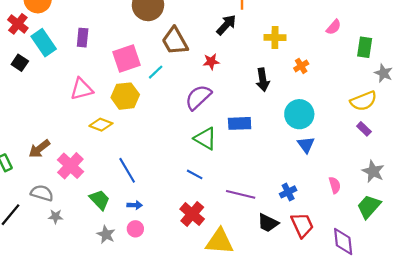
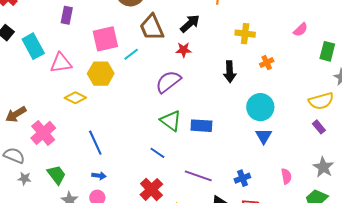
black arrow: (226, 25) -> (190, 23), moved
cyan rectangle: (44, 43) -> (33, 46), moved
blue rectangle: (240, 123) -> (201, 126), moved
green trapezoid: (100, 200) -> (57, 175), moved

